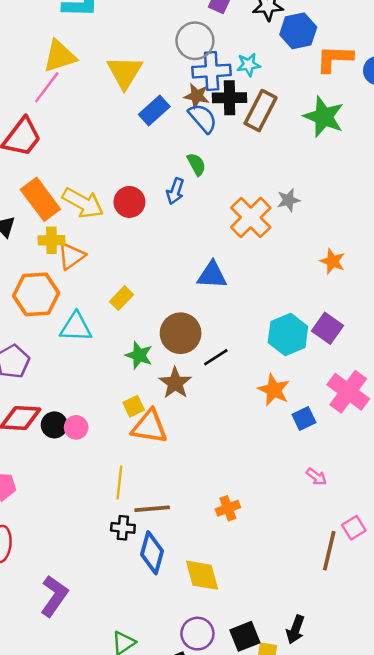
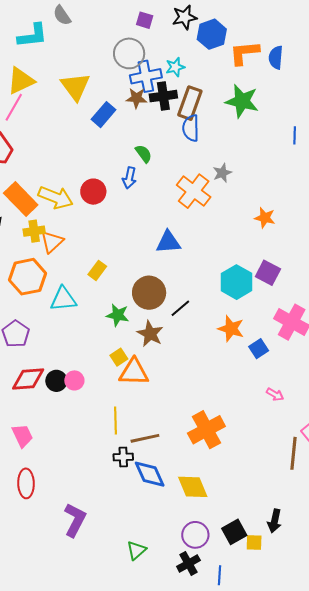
blue semicircle: (203, 118) -> (191, 128), moved, turned -132
orange cross: (228, 508) -> (206, 430), size x1.8
blue diamond: (152, 553) -> (150, 474), turned -32

